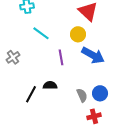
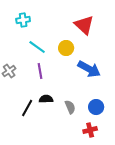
yellow circle: (78, 34) -> (66, 48), moved
purple line: (61, 57) -> (40, 71), moved
gray semicircle: (82, 95) -> (70, 107), moved

